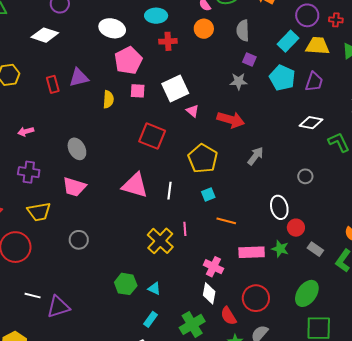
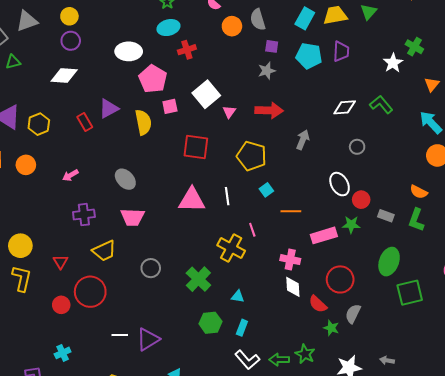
orange circle: (204, 29) -> (232, 26), moved
yellow semicircle: (108, 99) -> (143, 122), size x1.4
pink triangle: (193, 111) -> (229, 112), turned 40
white diamond: (311, 123) -> (345, 107), moved
green hexagon: (126, 284) -> (210, 323), moved
green cross: (192, 324) -> (198, 279), moved

